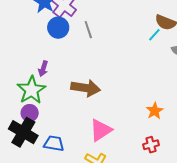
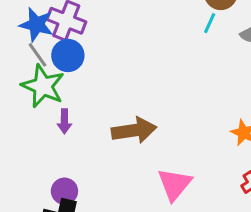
gray line: (88, 30) -> (37, 55), moved
green star: (31, 90) -> (43, 86), moved

